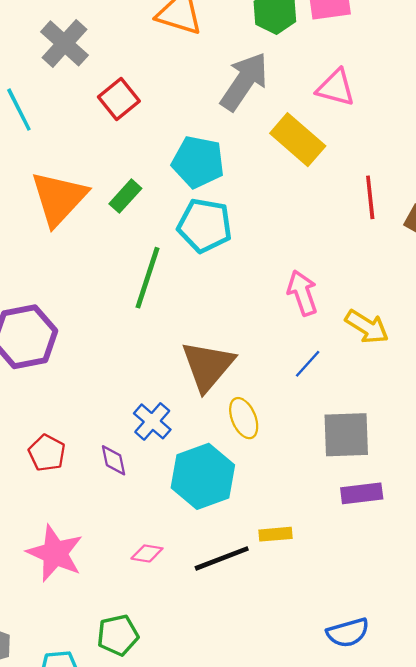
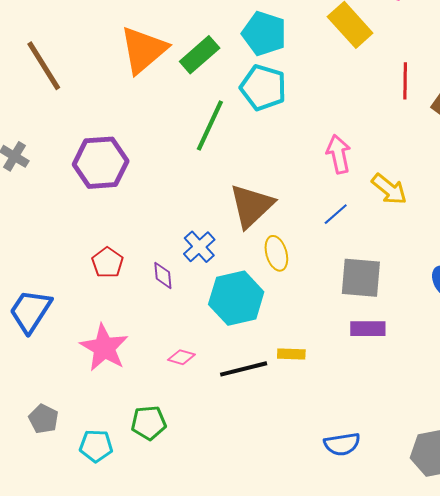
green rectangle: (125, 196) -> (200, 55), size x1.4

